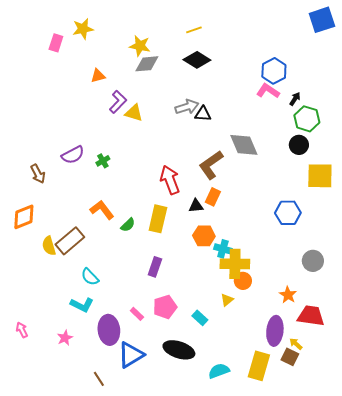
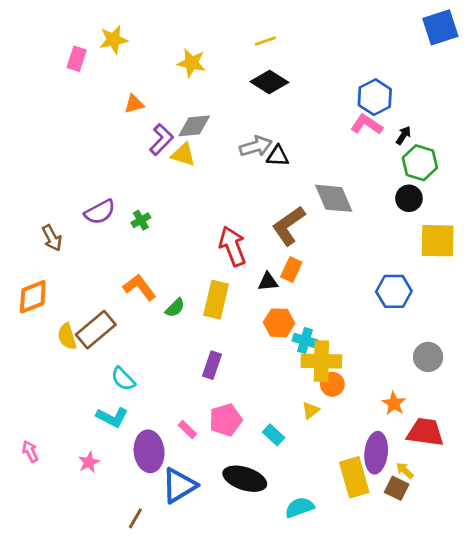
gray diamond: (147, 64) -> (194, 126), moved
yellow rectangle: (259, 366) -> (354, 477), moved, turned -32
brown line: (99, 379) -> (135, 518), turned 63

